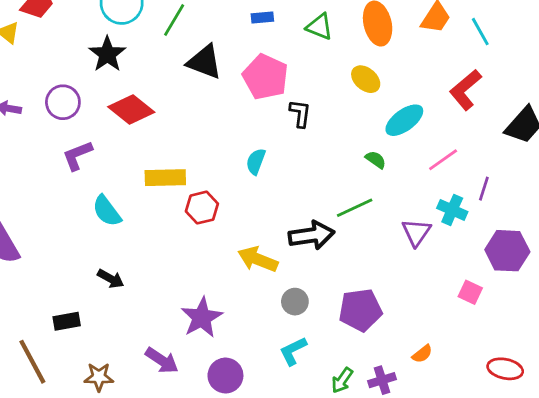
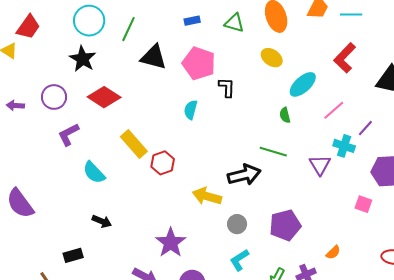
cyan line: (480, 32) -> (351, 15), turned -55
green semicircle: (376, 160) -> (285, 115), turned -133
cyan semicircle: (256, 161) -> (191, 110), moved
yellow rectangle: (165, 178) -> (134, 144), turned 56
purple line: (484, 189) -> (365, 128), turned 30
green line: (355, 208) -> (273, 152), turned 48

